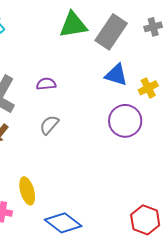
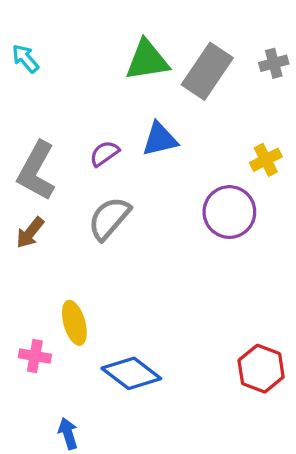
blue triangle: (116, 75) -> (160, 139), moved, turned -30
purple semicircle: (46, 84) -> (104, 153), turned -30
gray semicircle: (49, 125) -> (109, 218), size x1.4

